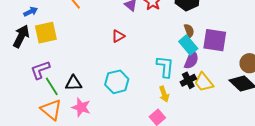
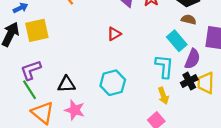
brown semicircle: (189, 31) -> (189, 19), moved, turned -56
cyan rectangle: (188, 45) -> (177, 41), moved
yellow trapezoid: (204, 82) -> (206, 83), turned 40
green line: (52, 86) -> (29, 90), moved

